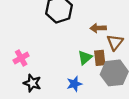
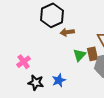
brown arrow: (98, 28) -> (67, 32), moved
blue star: (74, 84) -> (59, 80), moved

